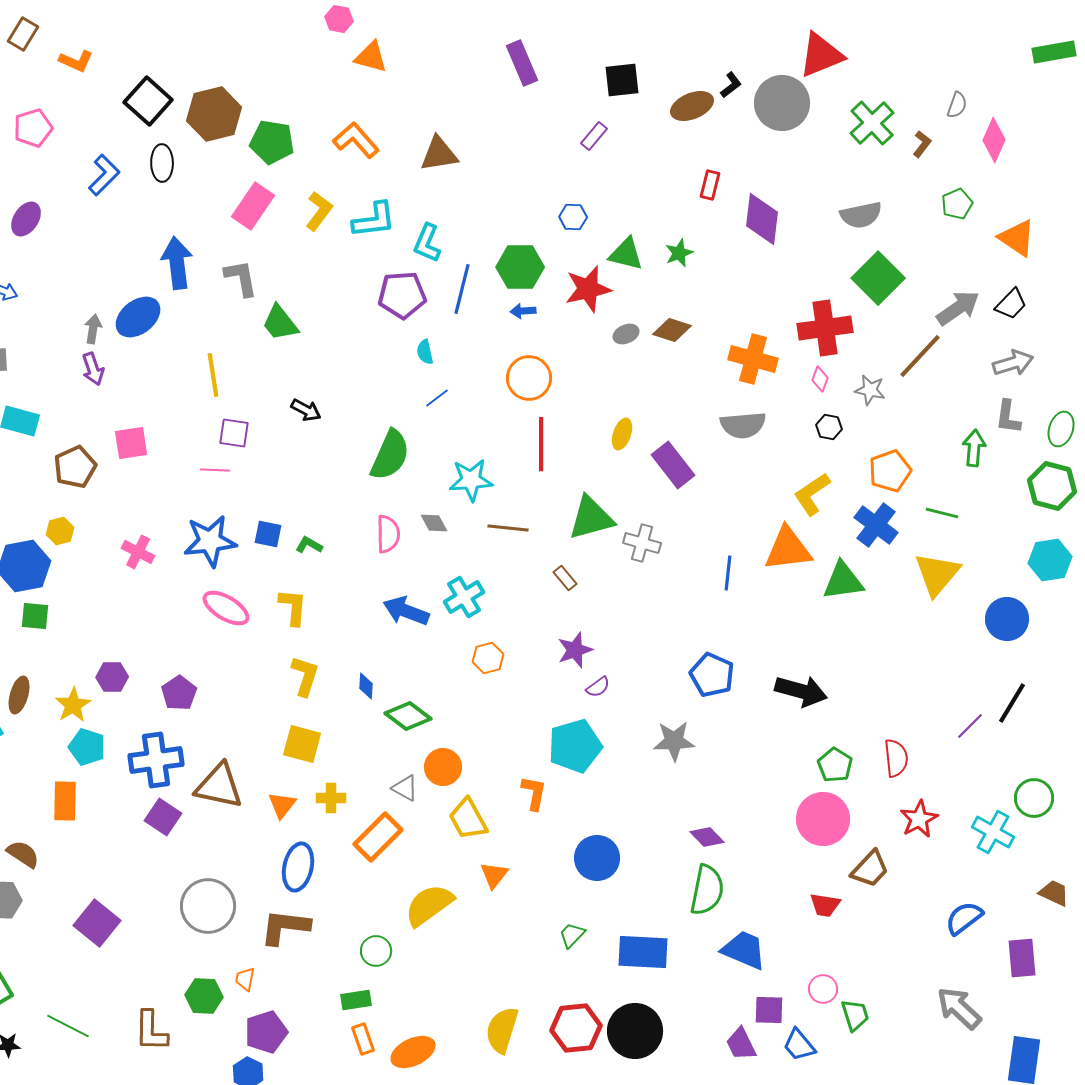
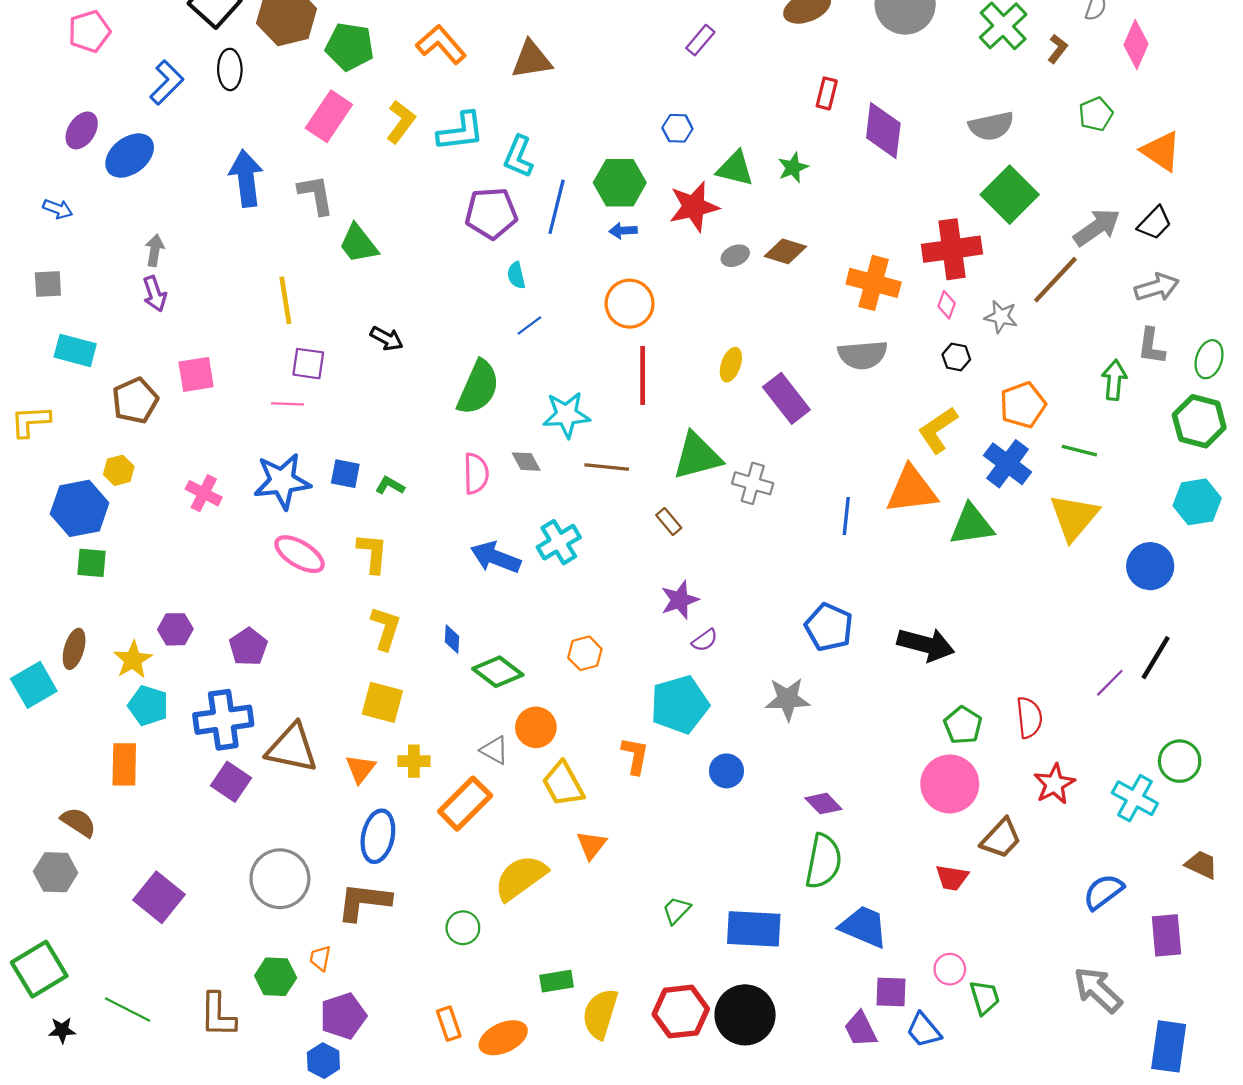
blue ellipse: (138, 317) -> (130, 156), moved
orange hexagon: (488, 658) -> (585, 653), moved
blue circle: (597, 858) -> (726, 771), moved, size x0.7
green rectangle: (356, 1000) -> (557, 981), moved

